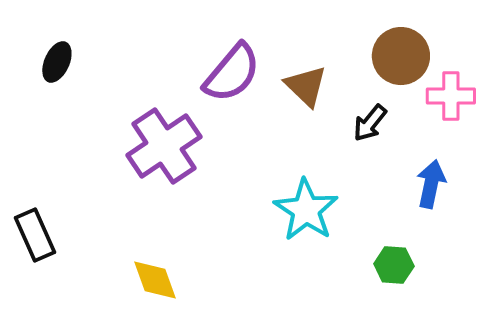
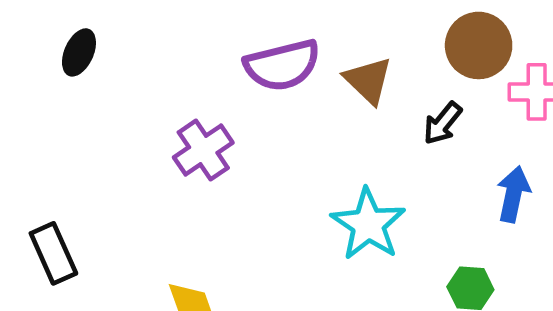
purple semicircle: (232, 73) -> (282, 65), turned 36
purple cross: (164, 146) -> (203, 150), size x0.7

